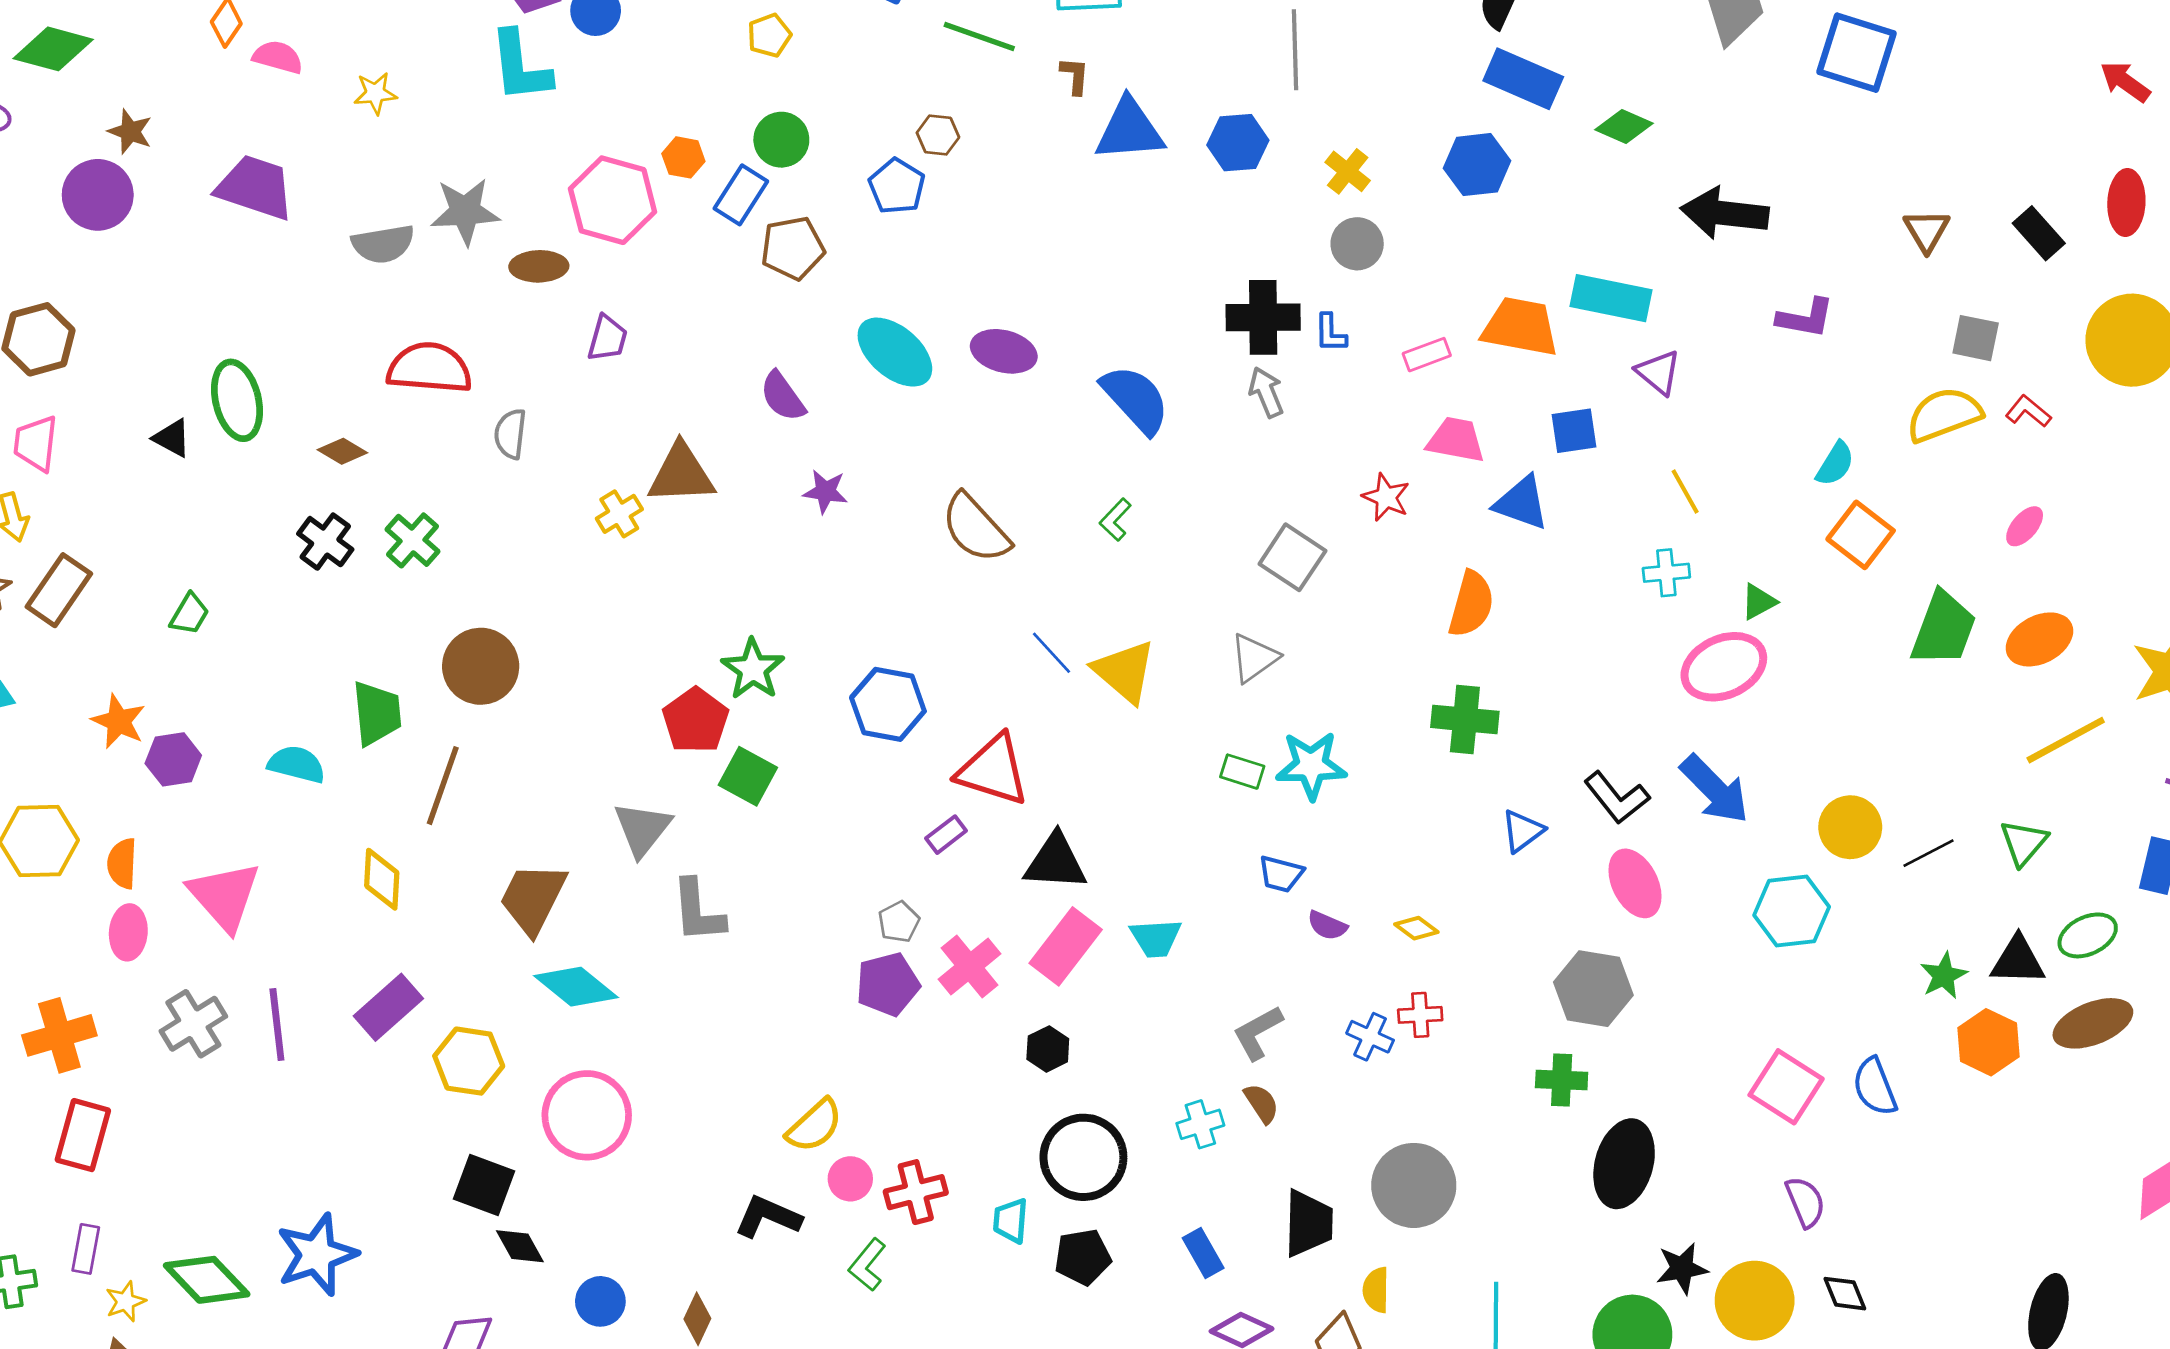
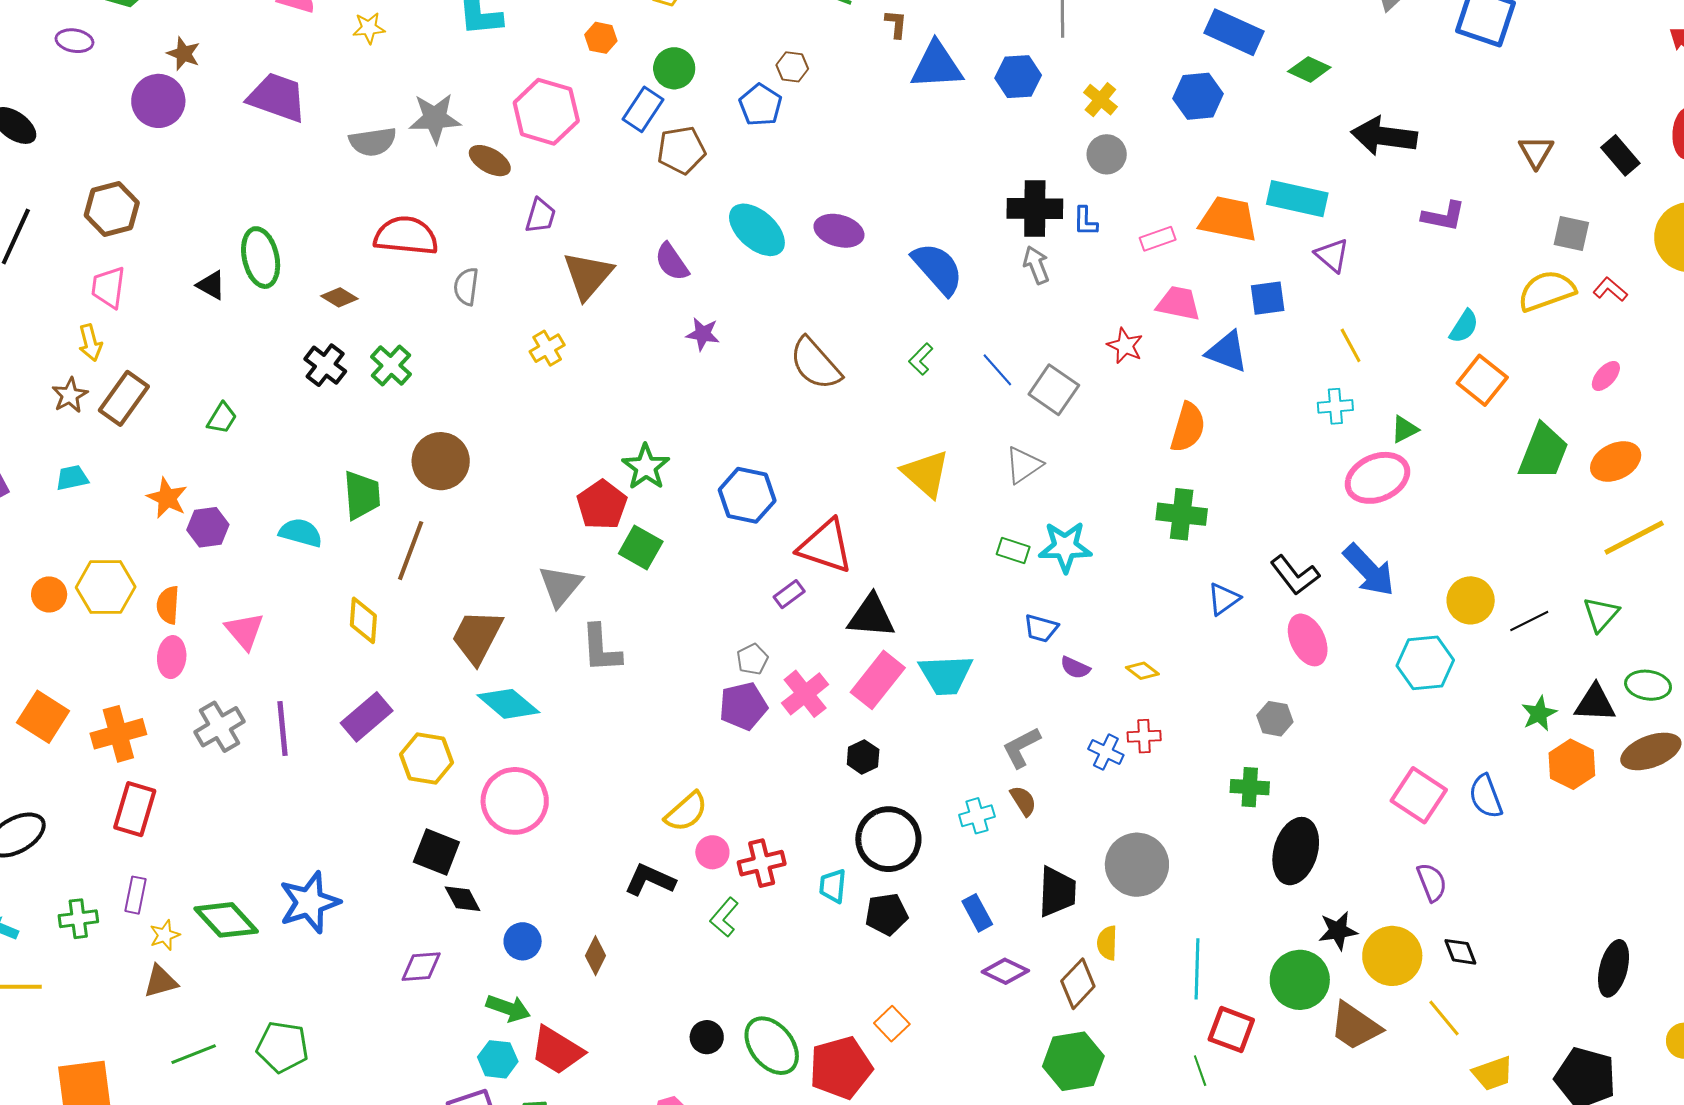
orange hexagon: (683, 157) -> (601, 38), moved
brown ellipse: (539, 266) -> (490, 161), turned 30
brown triangle: (681, 474) -> (588, 275), moved, turned -48
blue line: (1052, 653) -> (997, 370), moved
pink triangle: (224, 896) -> (245, 631), size x0.7
green ellipse: (2088, 935) -> (1648, 685), turned 33
cyan trapezoid: (1156, 938) -> (946, 675), size x1.4
gray hexagon: (1593, 989) -> (1275, 719), size x0.6

